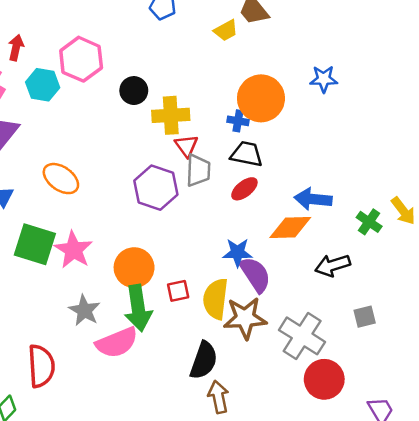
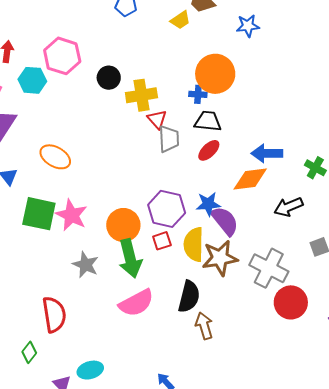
blue star: (324, 79) -> (248, 26), moved
purple hexagon: (156, 188) -> (167, 209), moved
pink semicircle: (117, 343) -> (136, 303), moved

